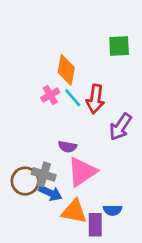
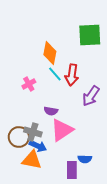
green square: (119, 46) -> (90, 35), size x1.4
pink cross: (50, 95) -> (29, 84), moved
orange triangle: (74, 211) -> (32, 160), moved

